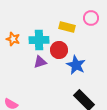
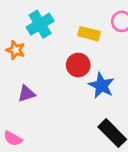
cyan cross: (39, 40) -> (40, 24), moved, turned -30
purple triangle: (40, 62) -> (26, 94), moved

